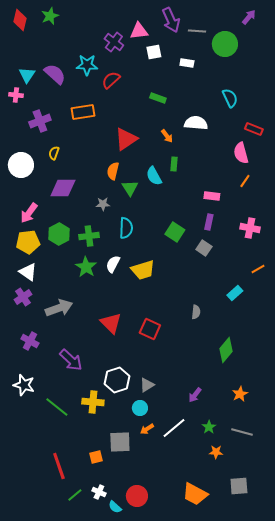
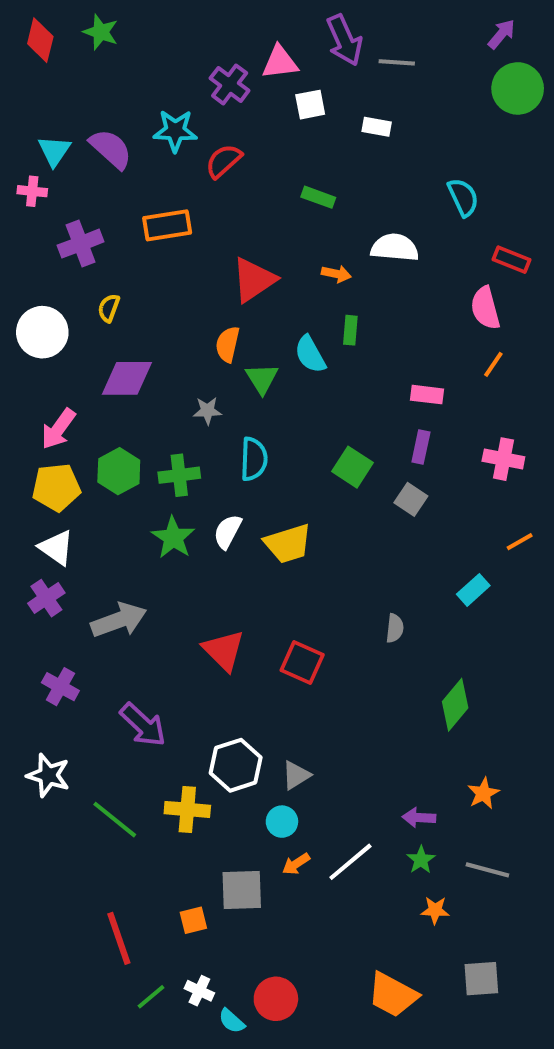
green star: (50, 16) -> (101, 32), turned -30
green circle: (225, 44) -> (518, 88), moved
orange arrow: (167, 136) -> (336, 274), turned -40
purple arrow: (195, 395) -> (419, 818), moved, turned 56

